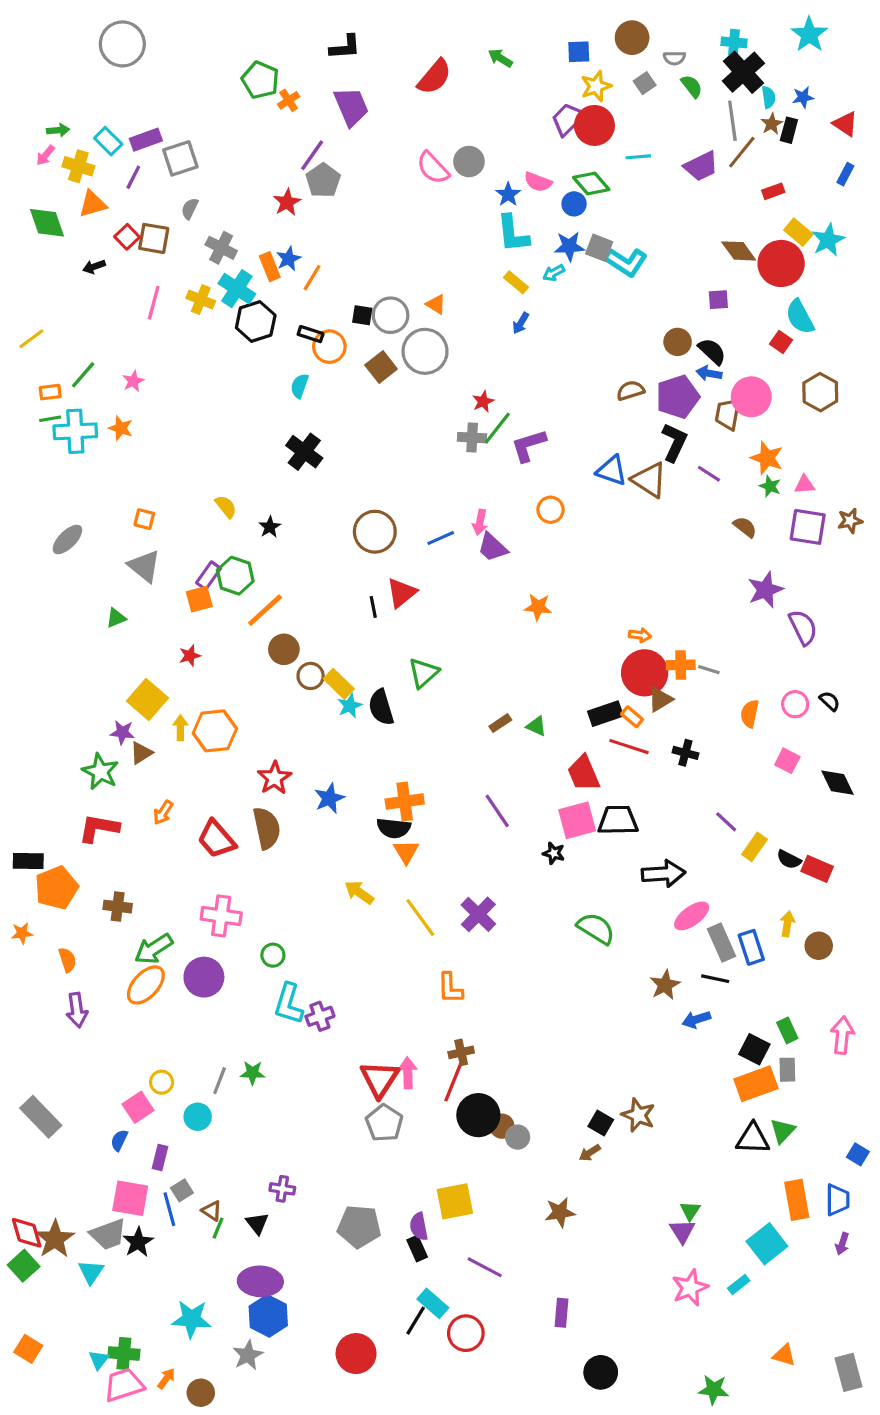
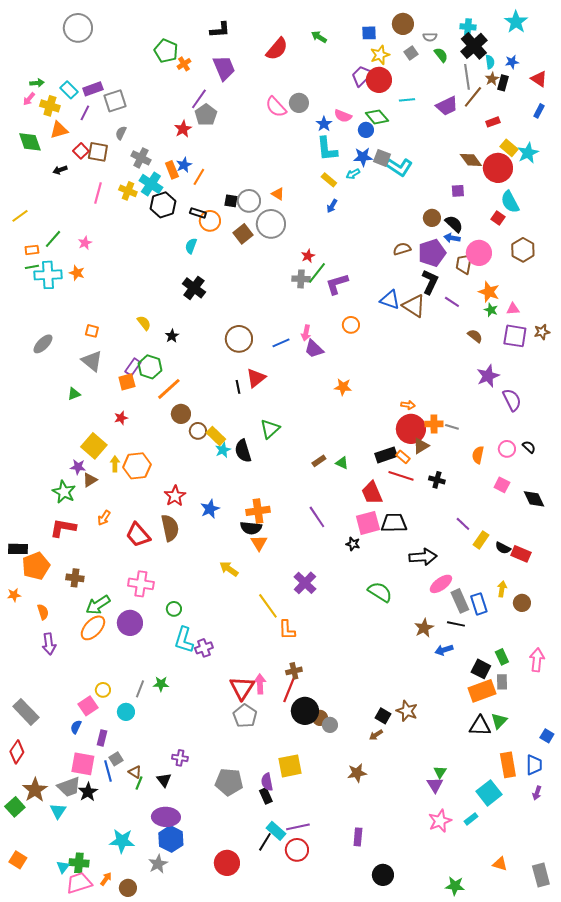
yellow line: (420, 918) -> (268, 606), moved
red diamond: (27, 1233) -> (17, 752), moved, turned 50
purple line: (485, 1267) -> (298, 827), moved, turned -40

